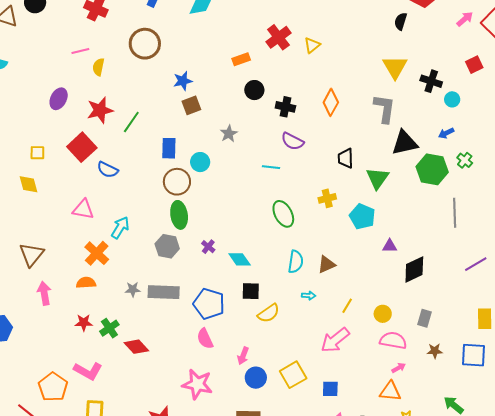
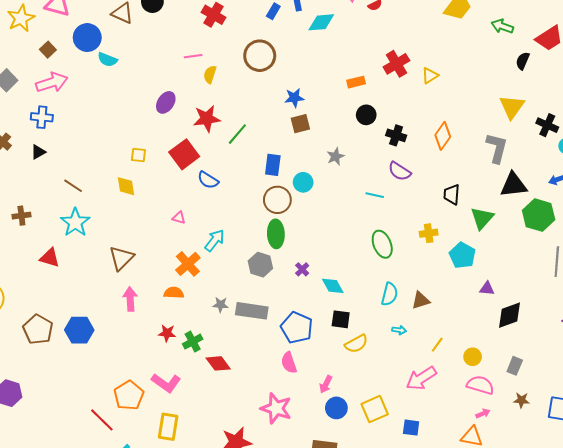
pink triangle: (83, 209) -> (179, 218), size x0.6

